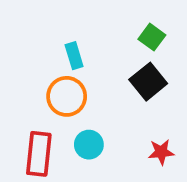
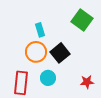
green square: (152, 37) -> (82, 20), size x1.5
black square: (148, 82) -> (60, 53), moved

